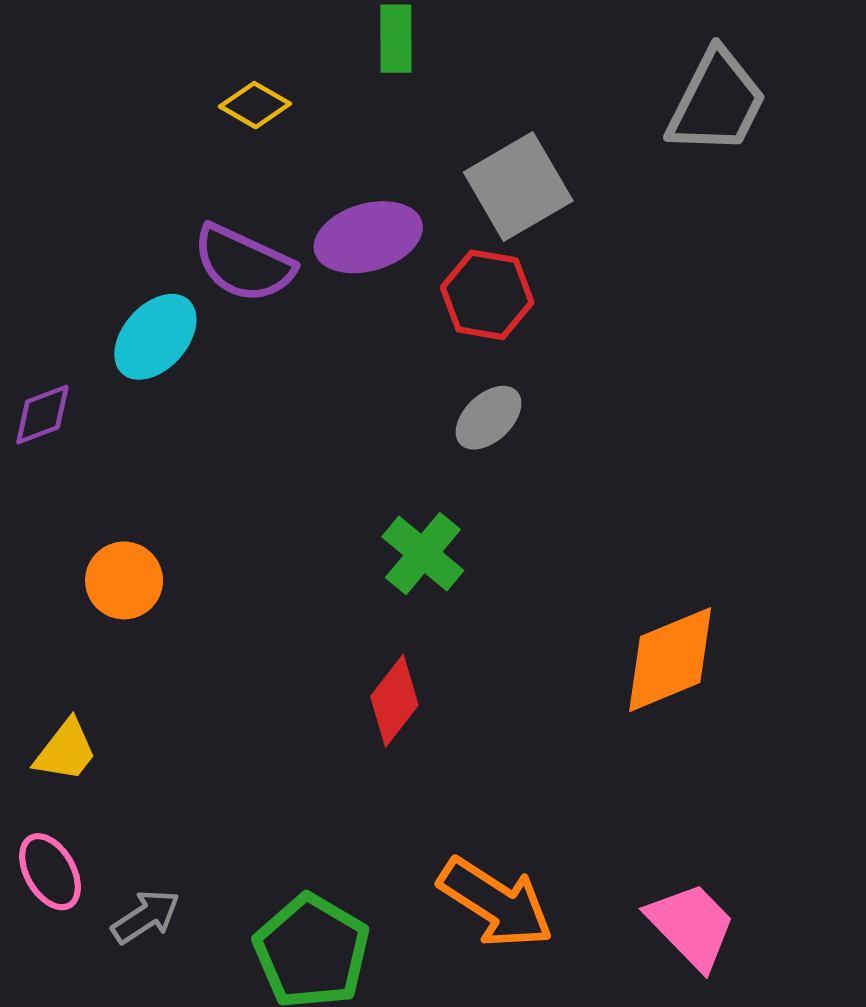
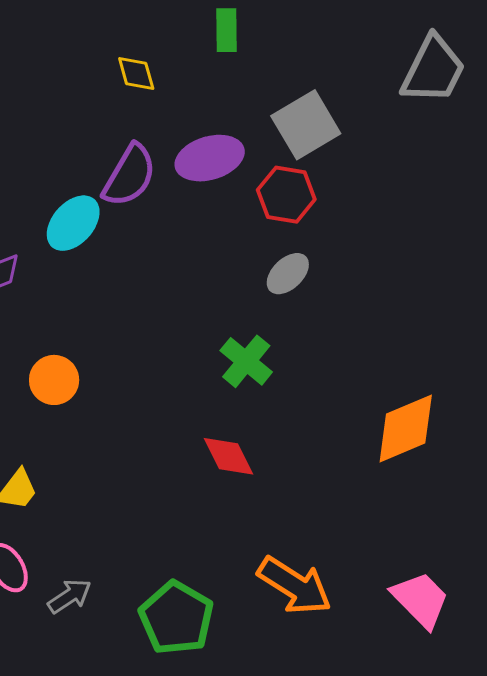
yellow diamond: (255, 105) -> (136, 74), turned 45
purple semicircle: (243, 263) -> (129, 176), turned -84
red diamond: (394, 701) -> (229, 456), turned -64

